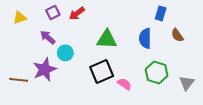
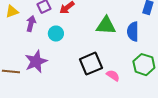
purple arrow: (48, 37) -> (31, 24), moved, turned 63
green triangle: (107, 39) -> (106, 26), moved
cyan circle: (65, 53) -> (56, 34), moved

